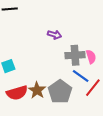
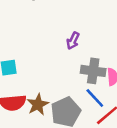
purple arrow: (54, 35) -> (73, 41), turned 88

